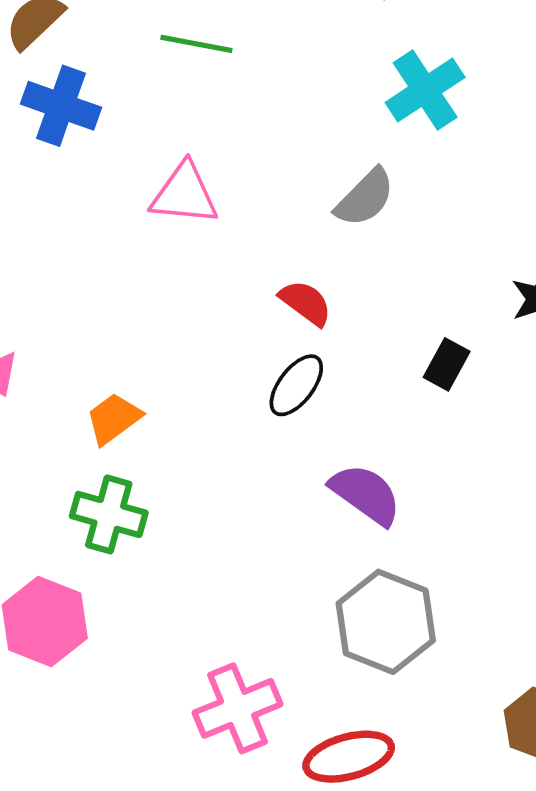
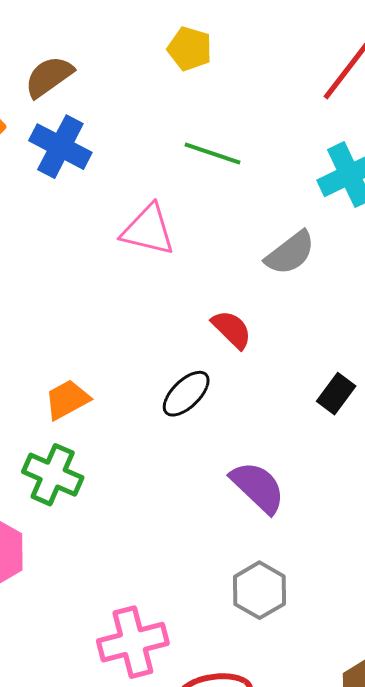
green line: (196, 44) -> (212, 154), moved
black ellipse: (296, 385) -> (186, 394), moved
gray hexagon: (386, 622) -> (260, 590), size x0.7

